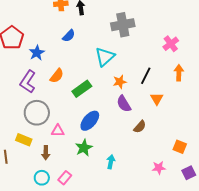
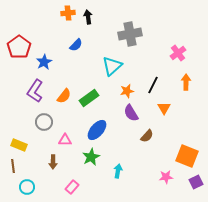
orange semicircle: (57, 76) -> (64, 96), moved
gray circle: (37, 113) -> (44, 122), size x0.7
yellow rectangle: (24, 140) -> (19, 145), moved
orange square: (180, 147) -> (187, 156), size x1.6
cyan circle: (42, 178) -> (27, 187), moved

